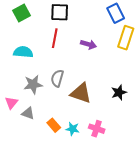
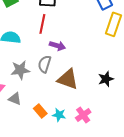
purple arrow: (89, 44) -> (57, 46), moved
pink cross: (97, 129) -> (83, 115), turned 35

